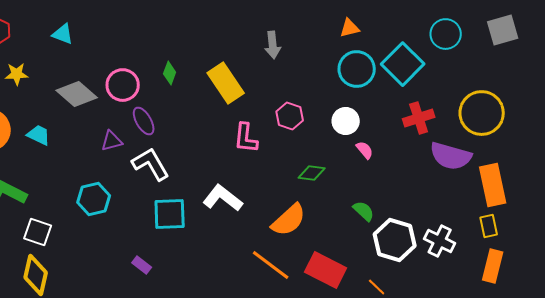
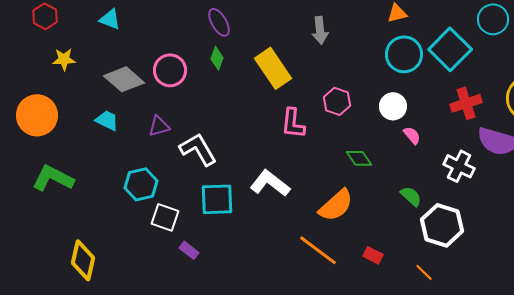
purple ellipse: (144, 121) -> (219, 22), moved
cyan trapezoid: (39, 135) -> (107, 120), moved
green diamond: (312, 173) -> (359, 158), turned 48
white square: (38, 232) -> (165, 217), moved
white cross: (440, 241) -> (459, 166), moved
red rectangle: (326, 270) -> (373, 255), size x0.5

